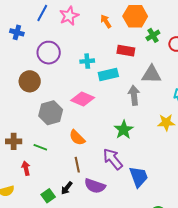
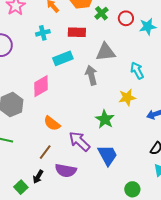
cyan cross: (87, 61) -> (43, 33), moved
pink diamond: (83, 99) -> (41, 86), turned -45
green star: (124, 130) -> (105, 119), moved
orange semicircle: (77, 138) -> (52, 123), moved
brown line: (77, 165) -> (45, 152), turned 56

